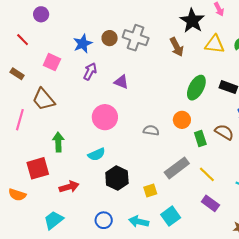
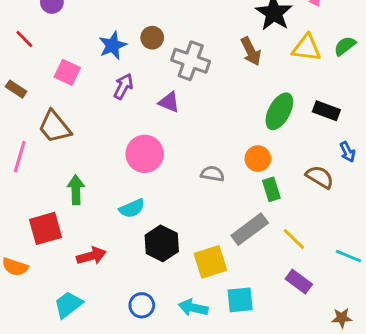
gray cross: (136, 38) -> (191, 61), moved
green rectangle: (200, 139) -> (271, 189), moved
yellow square: (150, 190) -> (210, 262), size x1.6
cyan square: (171, 216) -> (240, 300), turned 30

